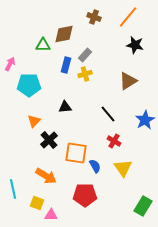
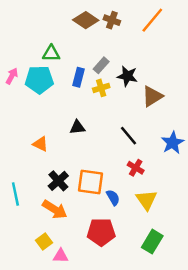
brown diamond: (64, 34) -> (86, 20), moved, turned 45
black star: (135, 45) -> (127, 76), moved
cyan pentagon: (29, 85) -> (39, 80), moved
orange triangle: (34, 121) -> (40, 144), turned -48
black cross: (49, 140) -> (58, 181), moved
cyan line: (13, 189) -> (15, 194), moved
yellow square: (37, 203) -> (44, 242), turned 32
green rectangle: (143, 206) -> (152, 242), moved

